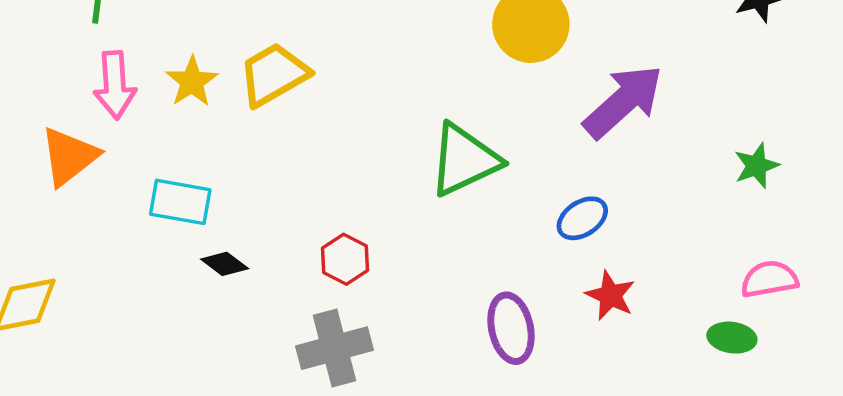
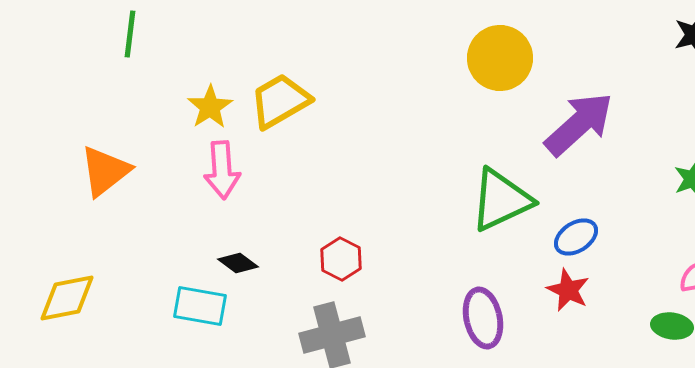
pink arrow: (115, 85) -> (222, 170), moved
green triangle: (464, 160) -> (501, 200), moved
cyan rectangle: (180, 202) -> (200, 306), moved
blue ellipse: (582, 218) -> (576, 237), moved

